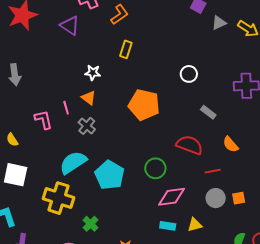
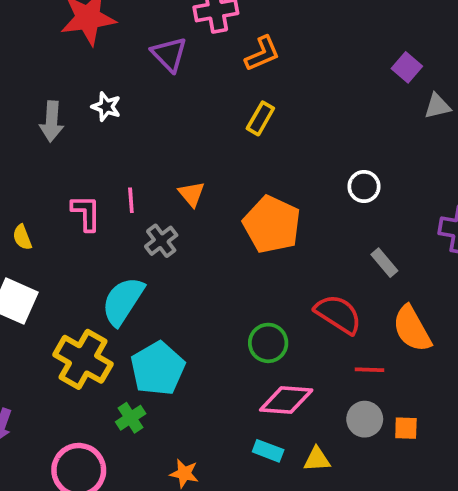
white star: (93, 73) -> (106, 107), moved
orange triangle: (89, 98) -> (192, 194), moved
orange semicircle: (231, 144) -> (412, 329), size x1.5
cyan semicircle: (73, 162) -> (123, 301), turned -36
cyan pentagon: (110, 175) -> (158, 369), moved

